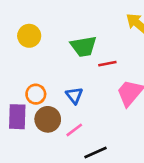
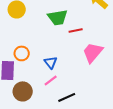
blue triangle: (74, 95) -> (51, 62), moved
brown circle: (48, 119) -> (23, 91), moved

